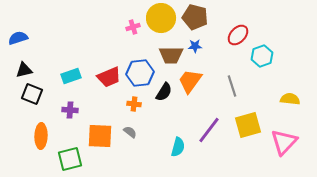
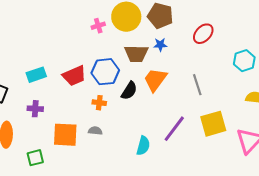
cyan hexagon: (262, 56) -> (244, 61), moved
gray semicircle: (130, 132) -> (95, 131), turned -32
green square: (70, 159) -> (35, 158), size x0.7

